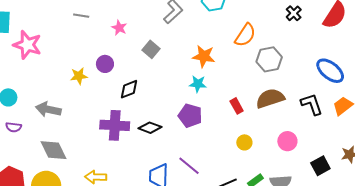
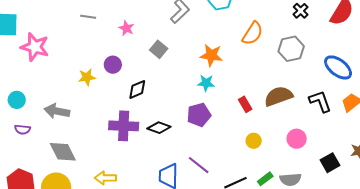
gray hexagon: (269, 59) -> (291, 49), moved
purple pentagon: (190, 116) -> (199, 115), turned -30

